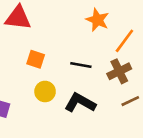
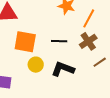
orange square: (36, 59) -> (25, 42), size x1.6

